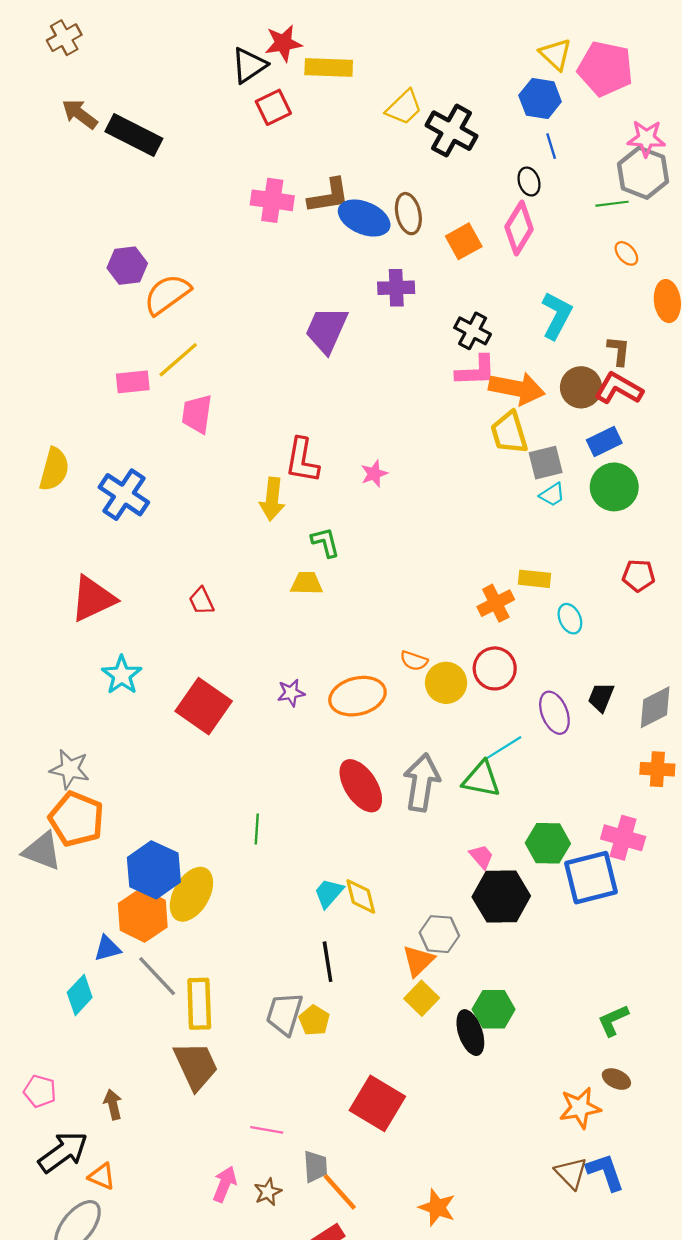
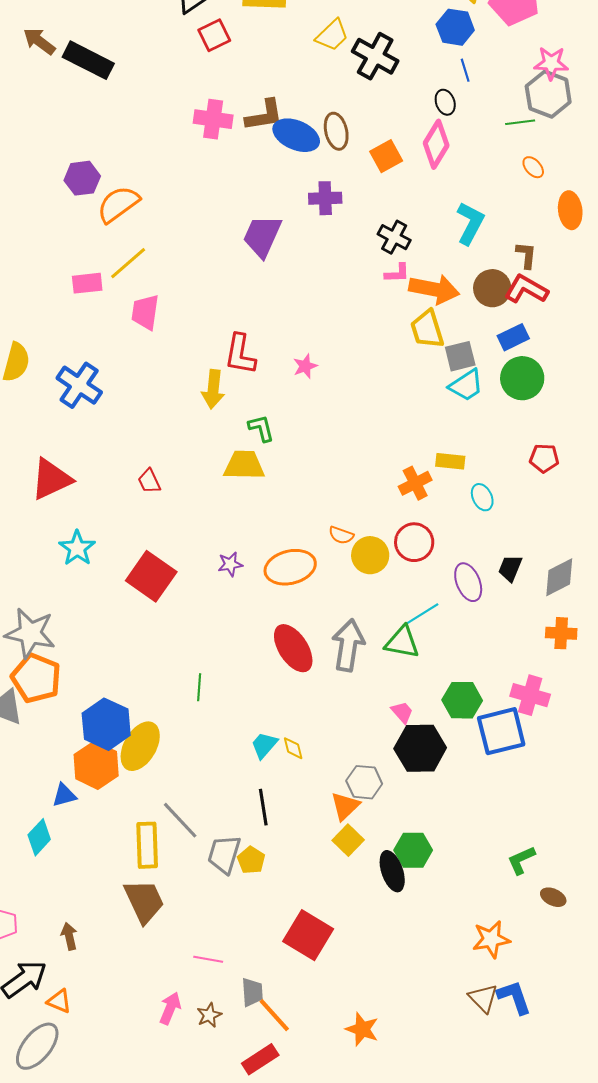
pink L-shape: (476, 371) -> (397, 273), size x0.7
cyan trapezoid: (552, 495) -> (466, 385), size x1.5
yellow trapezoid: (307, 583) -> (244, 465), size x1.4
gray star: (70, 769) -> (30, 633), size x1.4
yellow diamond: (361, 896) -> (293, 748), size x0.7
gray line: (157, 976) -> (180, 820), moved
brown ellipse: (616, 1079) -> (553, 897), moved

